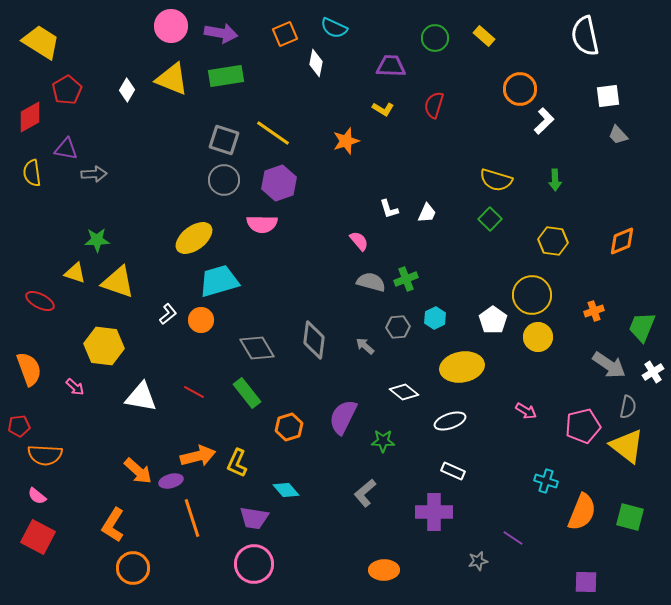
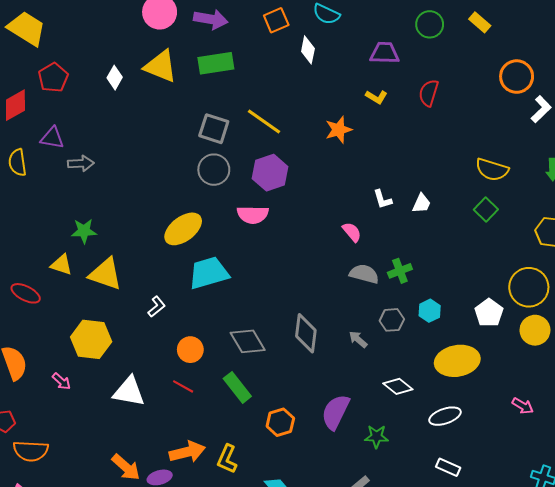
orange circle: (201, 320) -> (190, 350), moved

